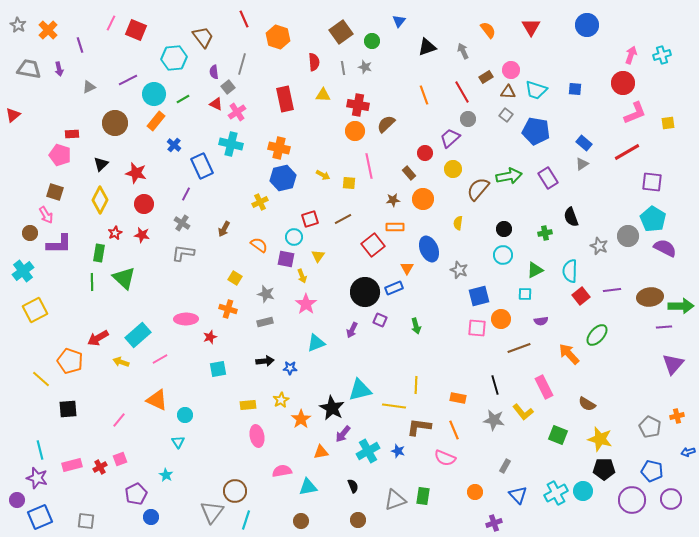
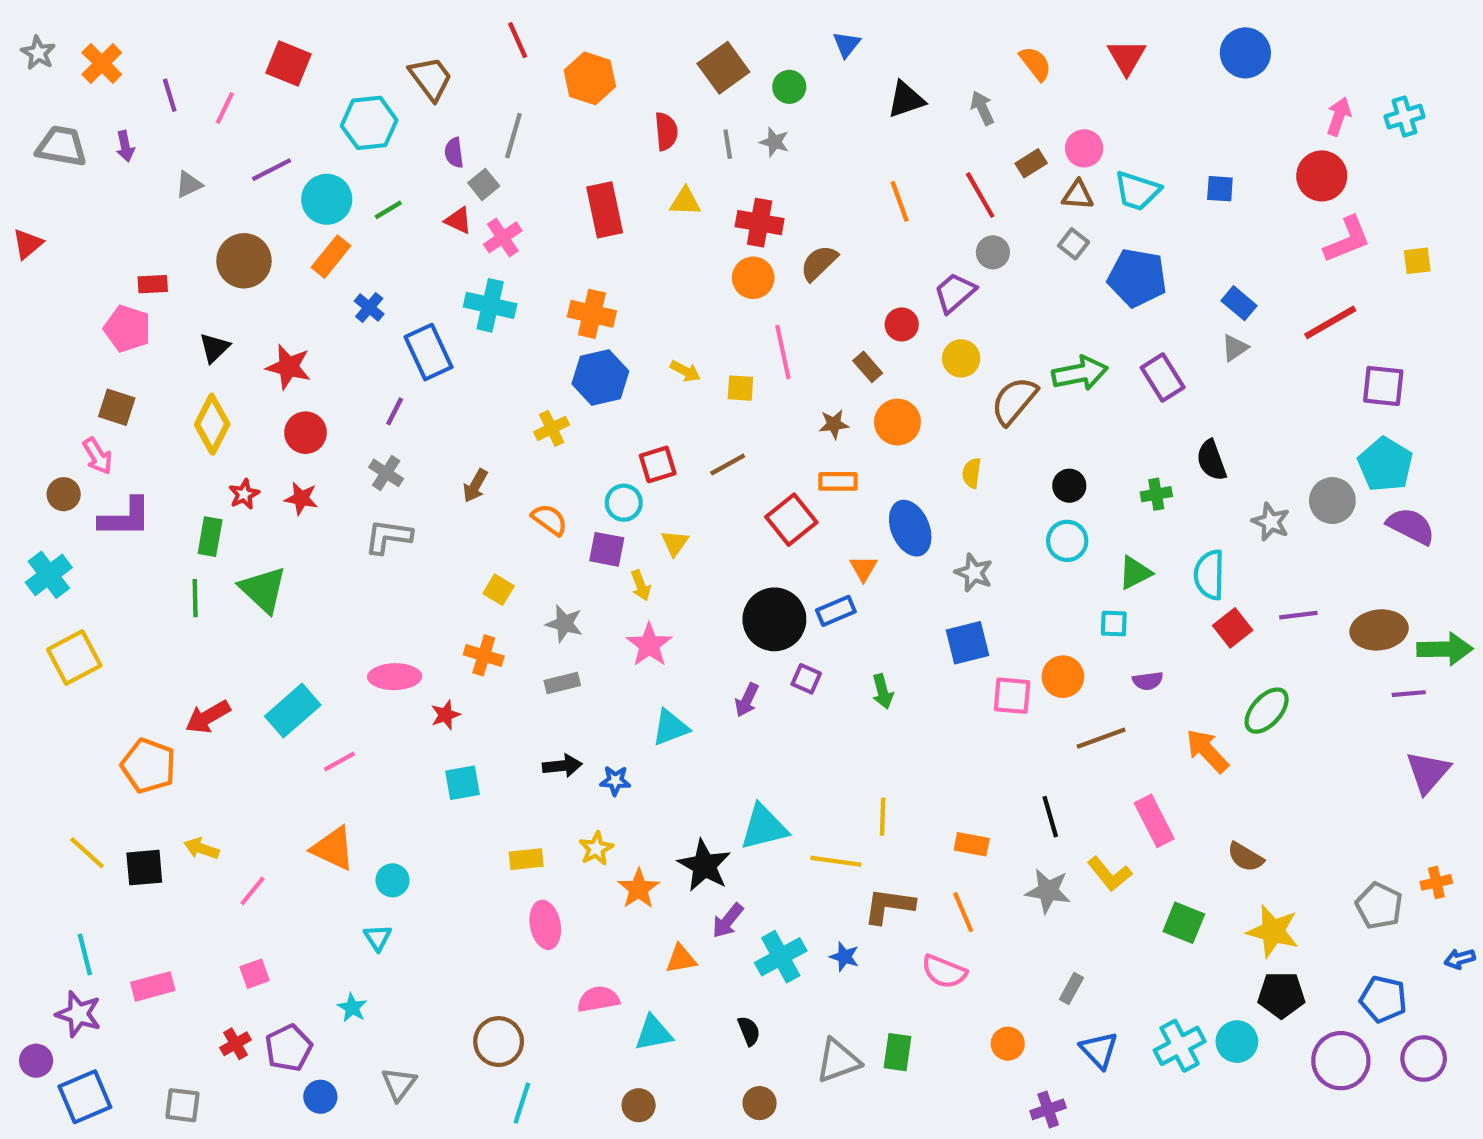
pink line: (111, 23) -> (225, 108), moved
blue square: (479, 296) -> (967, 643), moved
yellow arrow: (121, 362) -> (202, 848), moved
yellow line: (41, 379) -> (87, 853), moved
red cross: (100, 467) -> (235, 1044), moved
gray triangle: (212, 512) -> (399, 1084), moved, size x0.7

